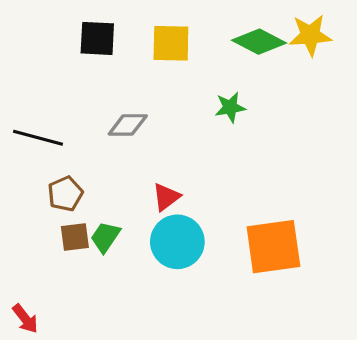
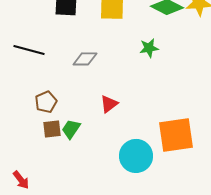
black line: (38, 138) -> (29, 50), moved
cyan circle: (177, 242) -> (136, 156), moved

